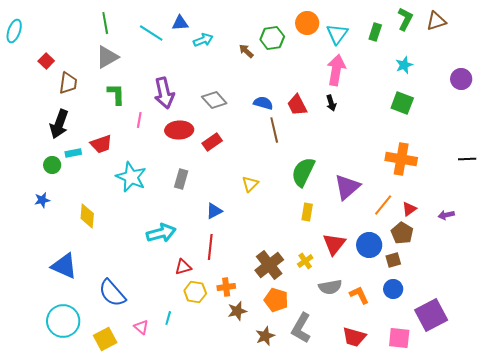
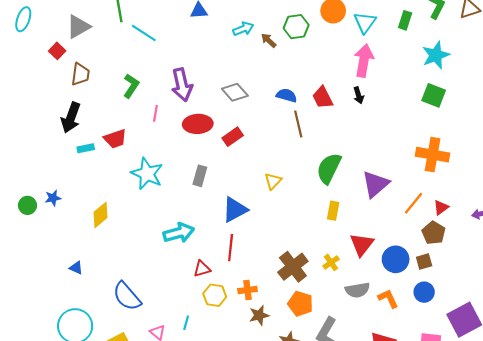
cyan line: (151, 33) -> (144, 33), moved
cyan arrow: (203, 40) -> (243, 29), moved
gray triangle: (107, 57) -> (78, 27), moved
cyan star: (404, 65) -> (436, 55), size x1.5
green L-shape: (116, 94) -> (131, 86), turned 35
green circle: (52, 165) -> (27, 205), moved
blue triangle: (214, 211) -> (235, 210), size x1.5
yellow diamond: (87, 216) -> (100, 215), turned 45
blue circle: (369, 245) -> (396, 259), moved
blue triangle: (64, 266) -> (76, 268), size x0.5

